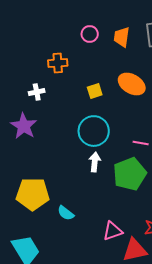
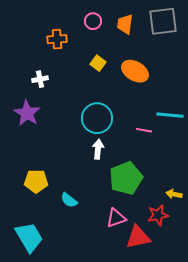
orange cross: (58, 63) -> (57, 39), moved
yellow square: (95, 91) -> (98, 63), moved, turned -35
green pentagon: (130, 174) -> (126, 178), moved
yellow pentagon: (33, 194) -> (36, 181), size x0.7

